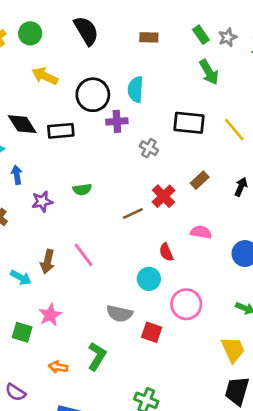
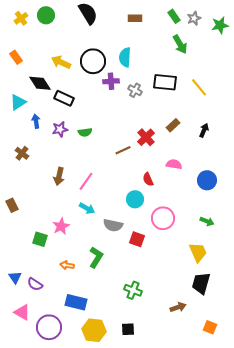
yellow arrow: (45, 76) -> (61, 62), moved
black rectangle: (61, 131) -> (64, 98), moved, turned 30
gray cross: (149, 148) -> (135, 90), moved
purple star: (42, 201) -> (60, 129), moved
pink line: (84, 255) -> (86, 181), turned 72
brown arrow: (47, 262) -> (59, 176), moved
cyan arrow: (21, 278) -> (87, 208), moved

